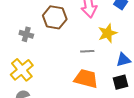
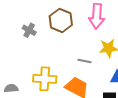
yellow cross: (22, 70) -> (45, 79), moved, turned 30

